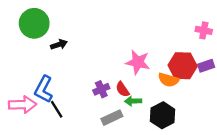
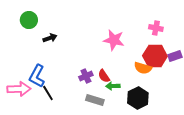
green circle: (34, 23) -> (29, 20), size x0.7
pink cross: (204, 30) -> (156, 28), moved
pink star: (138, 62) -> (114, 40), moved
gray rectangle: (112, 118) -> (95, 100), turned 42

